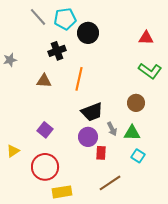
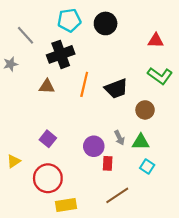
gray line: (38, 17) -> (25, 35), moved
black circle: (88, 33) -> (106, 23), moved
black cross: (57, 51) -> (61, 54), size x1.4
black trapezoid: (92, 112) -> (116, 89), moved

